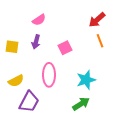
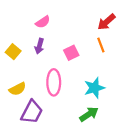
orange line: (100, 41) -> (101, 45), moved
yellow square: (12, 47) -> (13, 52), turned 32

